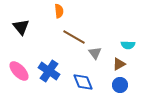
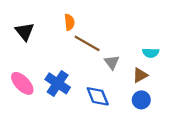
orange semicircle: (59, 11) -> (69, 22), moved

